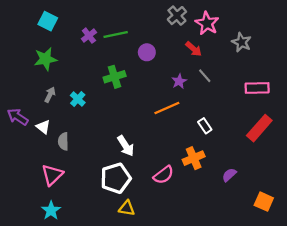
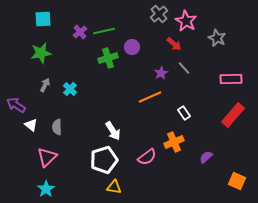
cyan square: (48, 21) -> (43, 19), turned -30
green cross: (115, 77) -> (108, 58), moved
white triangle: (43, 127) -> (31, 125), moved

